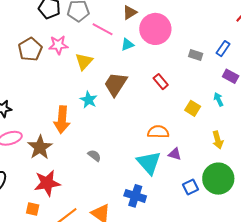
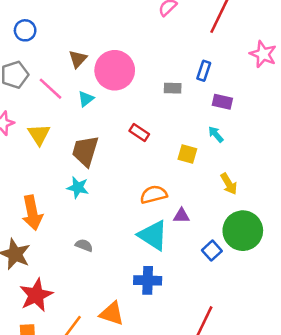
pink line: (103, 29) -> (51, 89), turned 30
cyan star: (89, 100) -> (78, 187), moved

